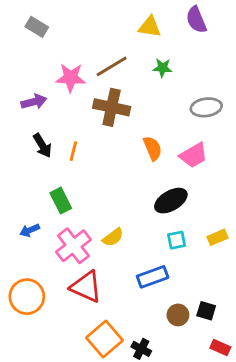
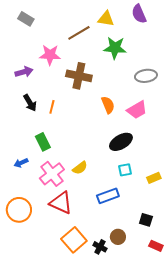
brown line: (112, 66) -> (79, 33), moved
green star: (162, 68) -> (115, 48), size x1.6
yellow rectangle: (218, 237) -> (154, 178), moved
brown circle: (178, 315) -> (118, 237), moved

